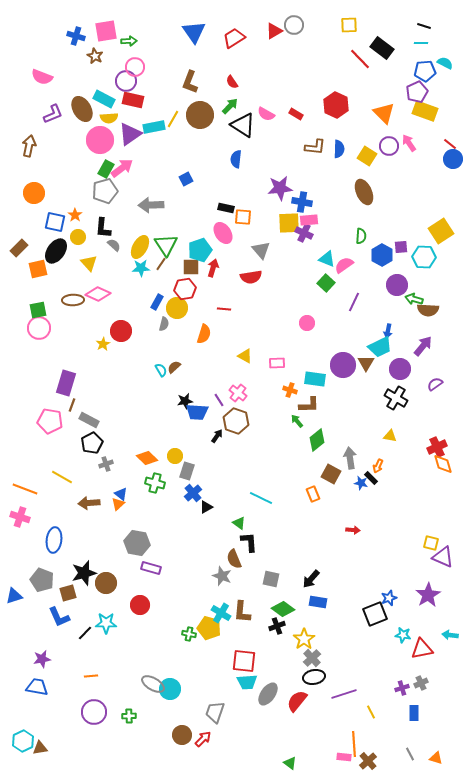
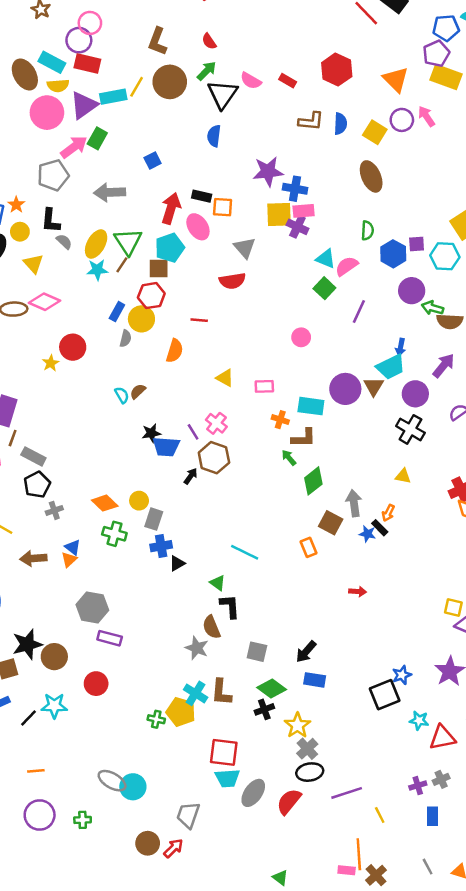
black triangle: (243, 125) -> (223, 94), turned 32
green rectangle: (106, 169) -> (97, 138), moved
red arrow: (213, 268) -> (171, 208), moved, size x1.4
blue cross: (193, 493) -> (161, 546), turned 30

